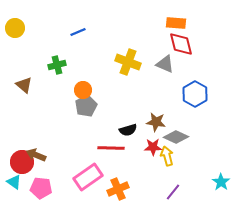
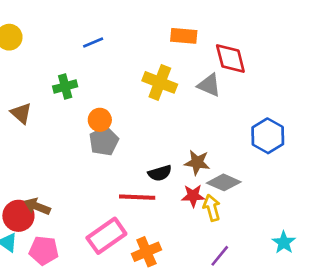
orange rectangle: (176, 23) -> (184, 36), moved
blue hexagon: (195, 94) -> (268, 136), moved

